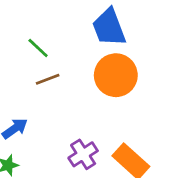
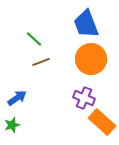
purple cross: (83, 154) -> (84, 98), moved, turned -35

